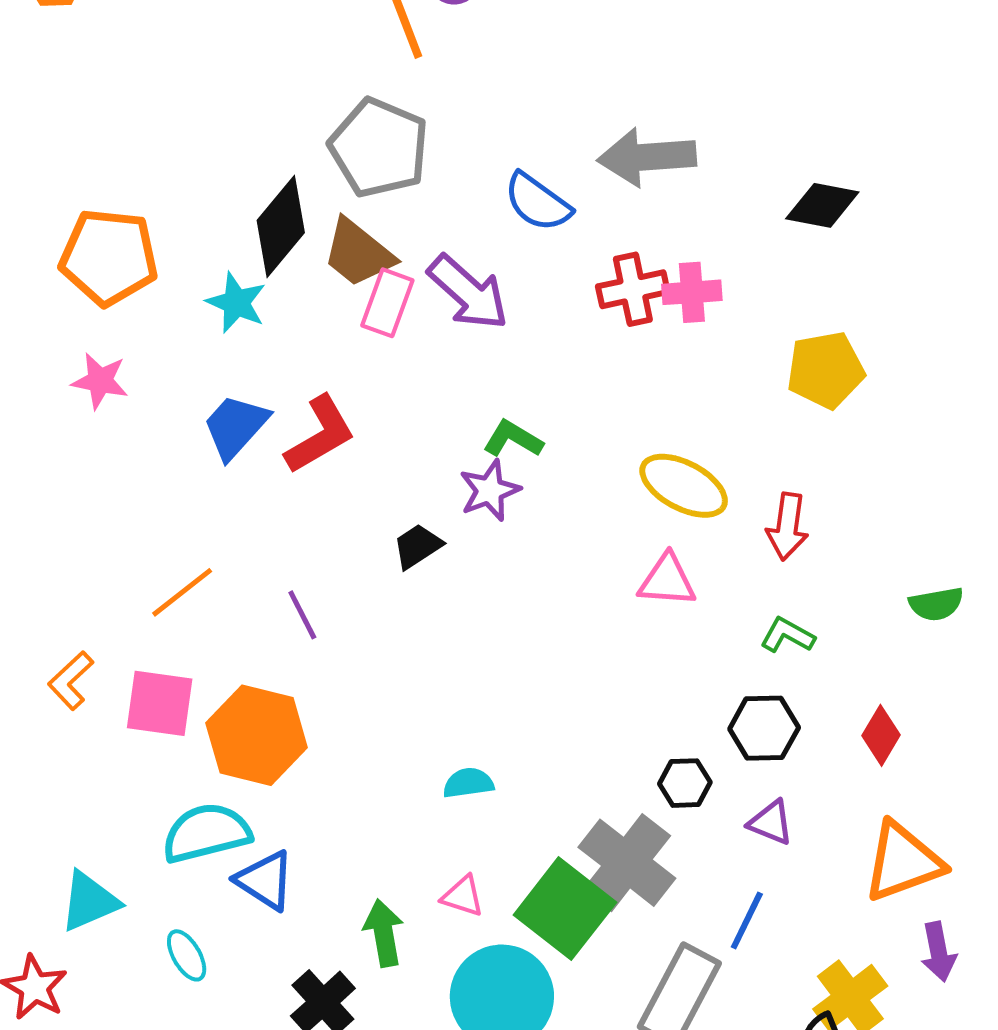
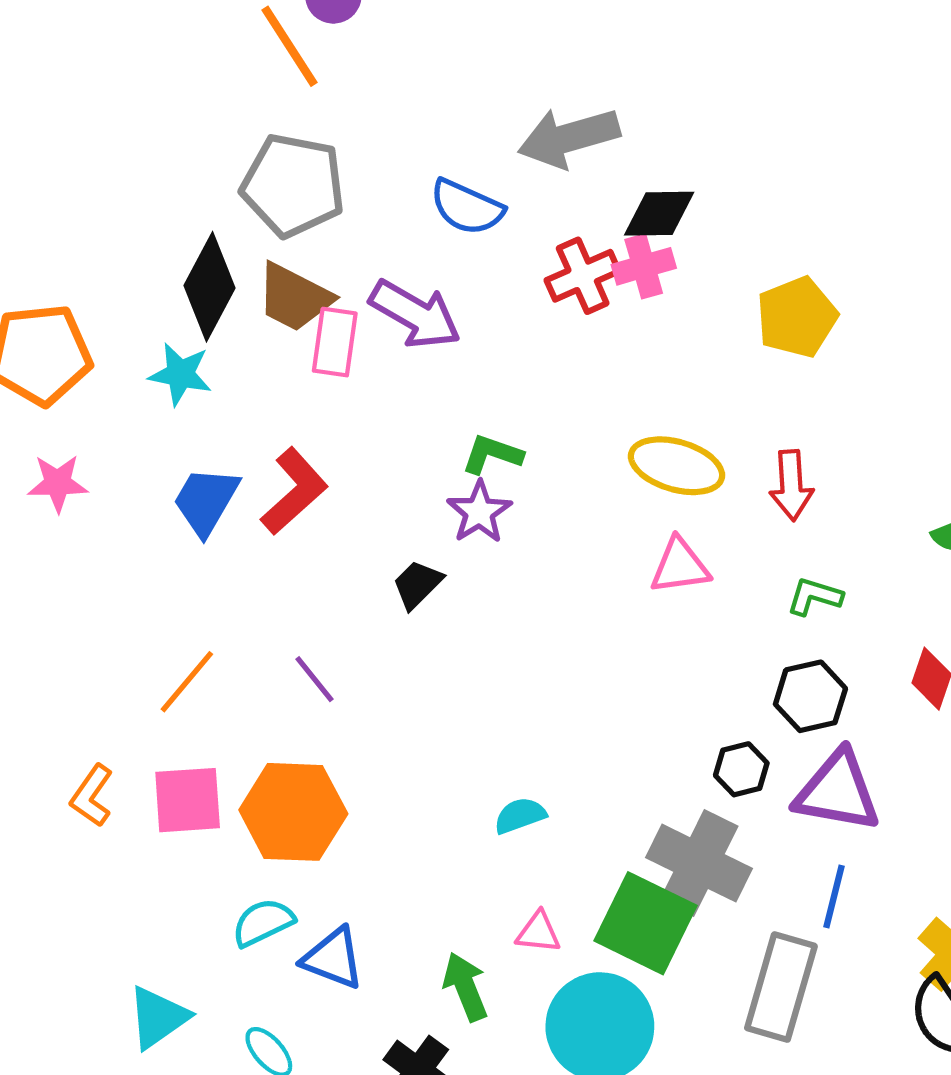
black diamond: (822, 205) -> (659, 214), moved
purple triangle: (771, 823) -> (837, 791), size x1.8
cyan semicircle: (206, 833) -> (263, 922), size x0.7

